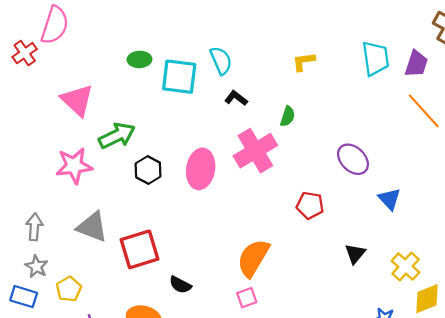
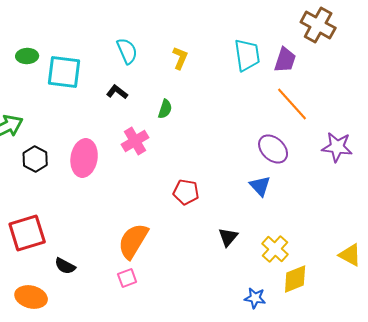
cyan semicircle: (221, 61) -> (127, 51), moved
yellow L-shape: (304, 62) -> (180, 58), turned 120
pink cross: (255, 151) -> (135, 141), size x0.7
purple ellipse: (353, 159) -> (273, 149), moved

